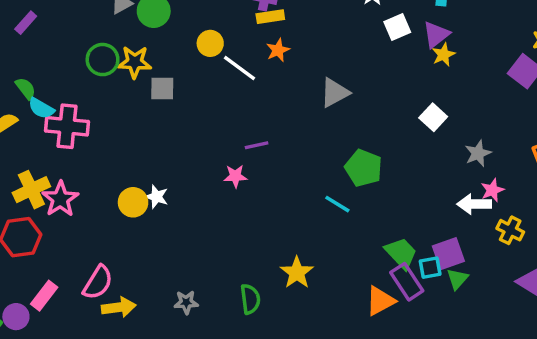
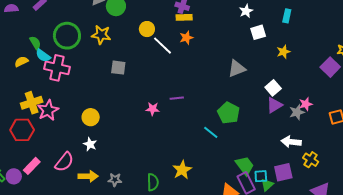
purple triangle: (436, 34) -> (274, 105), moved
green circle: (103, 60) -> (67, 36), moved, size x1.4
gray square: (162, 88) -> (118, 68), moved
gray triangle: (335, 93) -> (237, 68), moved
purple line: (257, 145) -> (177, 98), moved
pink star: (492, 190) -> (306, 104), moved
white star: (157, 197) -> (90, 144), moved
purple square: (448, 254) -> (283, 172), moved
green triangle: (457, 279) -> (267, 185), moved
yellow arrow: (119, 307) -> (88, 176), moved

